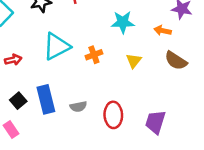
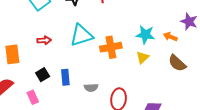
cyan star: (123, 22) -> (145, 35), moved
orange cross: (94, 55) -> (111, 47), size x1.5
blue rectangle: (46, 99) -> (65, 77), size x0.7

